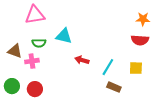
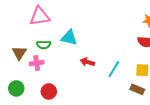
brown triangle: (15, 51) -> (19, 53), turned 42
brown rectangle: (114, 87) -> (137, 89), moved
red circle: (35, 89) -> (49, 91), moved

